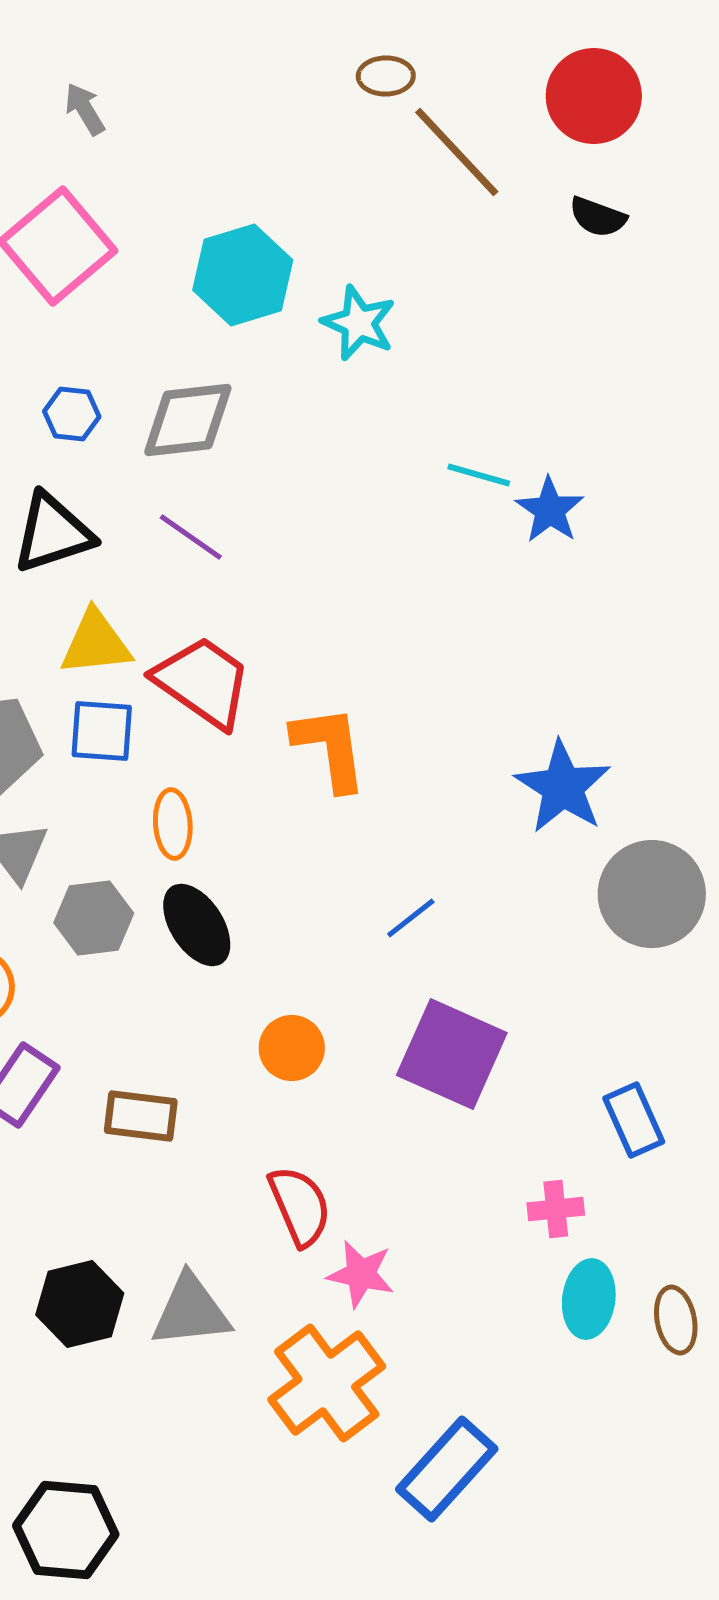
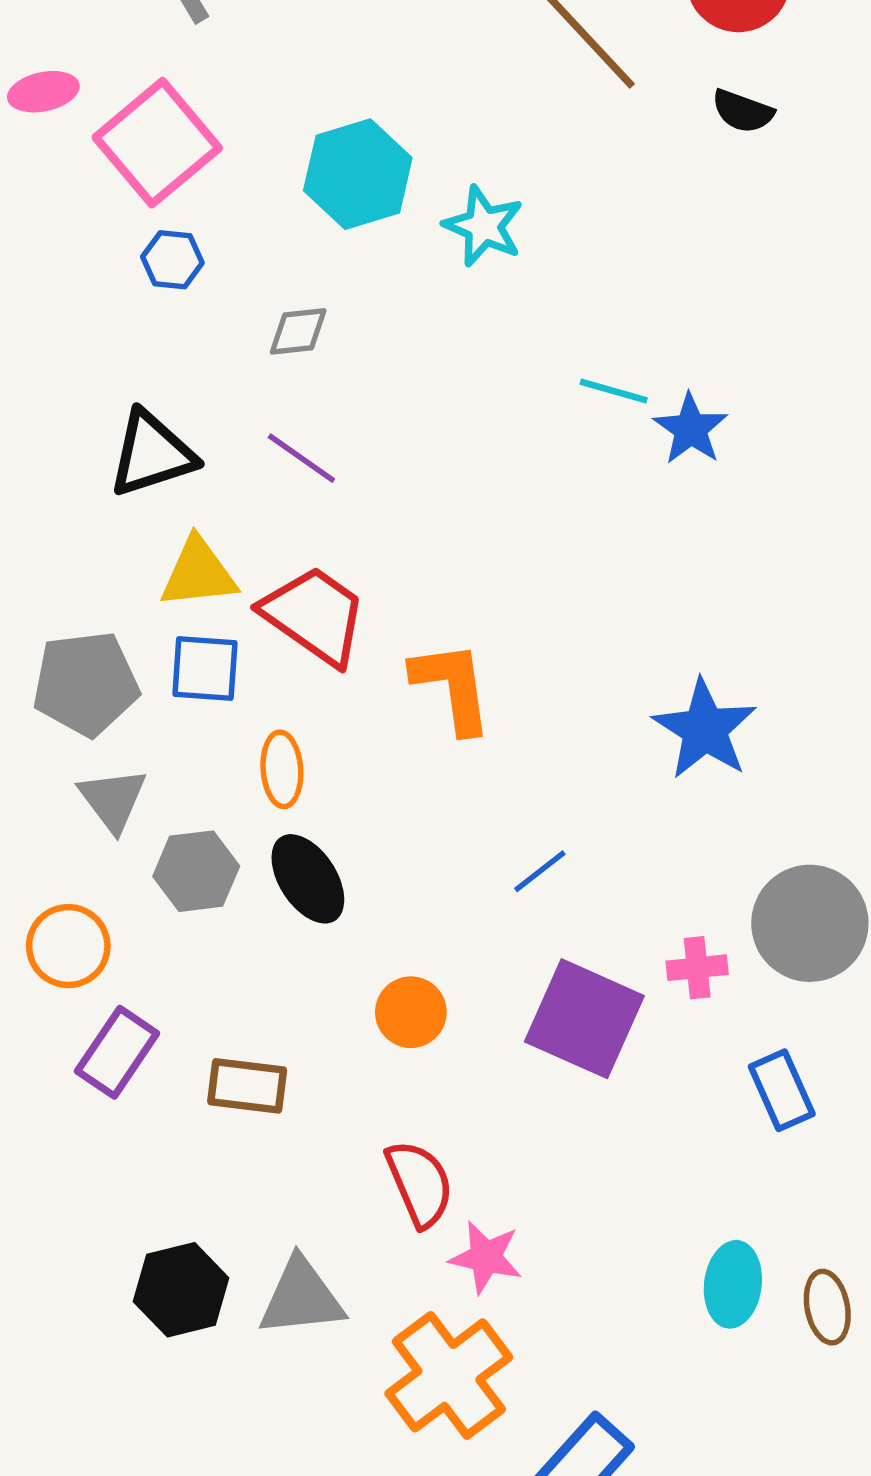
blue hexagon: (72, 414) -> (172, 260), moved
gray diamond: (188, 420) -> (298, 331), size x0.6
gray circle: (652, 894) -> (810, 923), moved
pink cross: (556, 1209) -> (697, 968), moved

